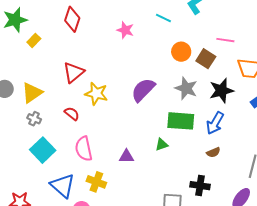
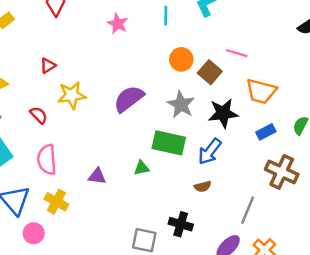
cyan line: (163, 18) -> (166, 16), turned 56
red triangle: (74, 72) -> (48, 66), size x0.6
yellow star: (96, 94) -> (72, 95), turned -30

